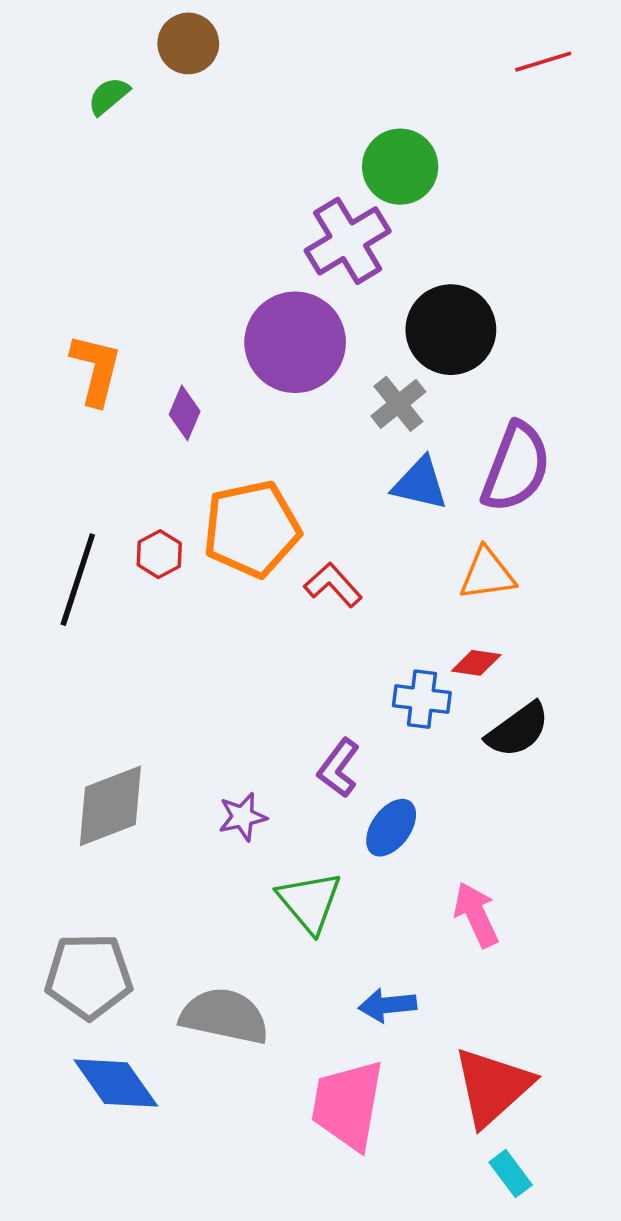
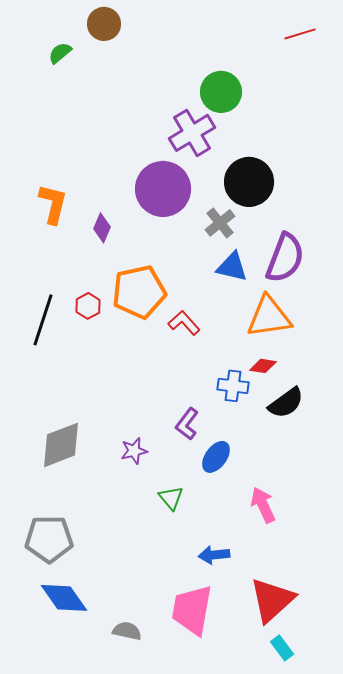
orange triangle: (487, 574) -> (269, 317), size x1.4
green triangle: (310, 902) -> (171, 498), size x0.7
gray semicircle: (224, 1016) -> (127, 631), moved, size x0.6

